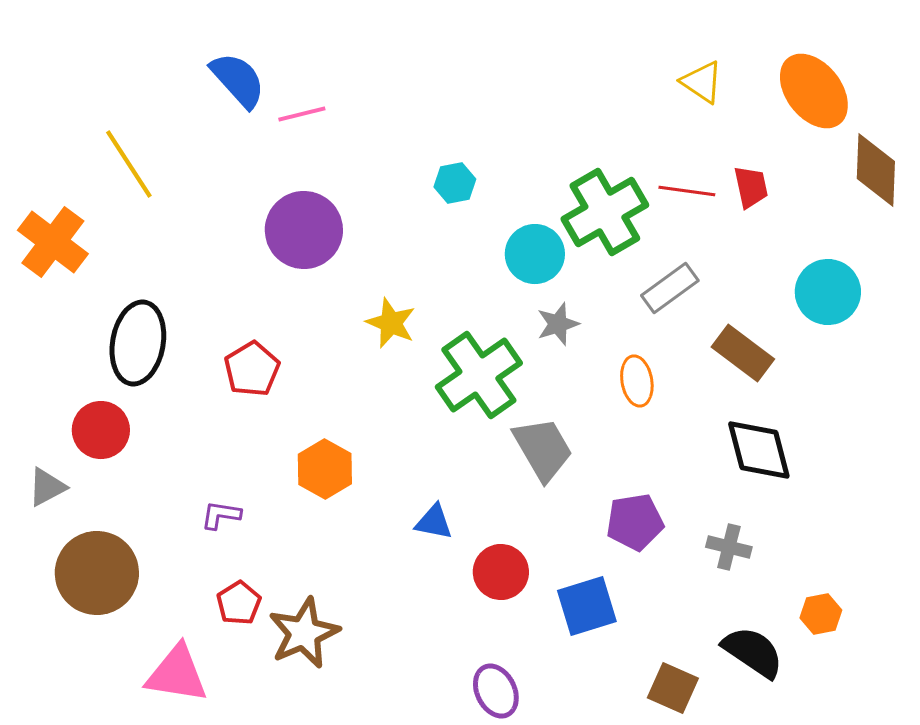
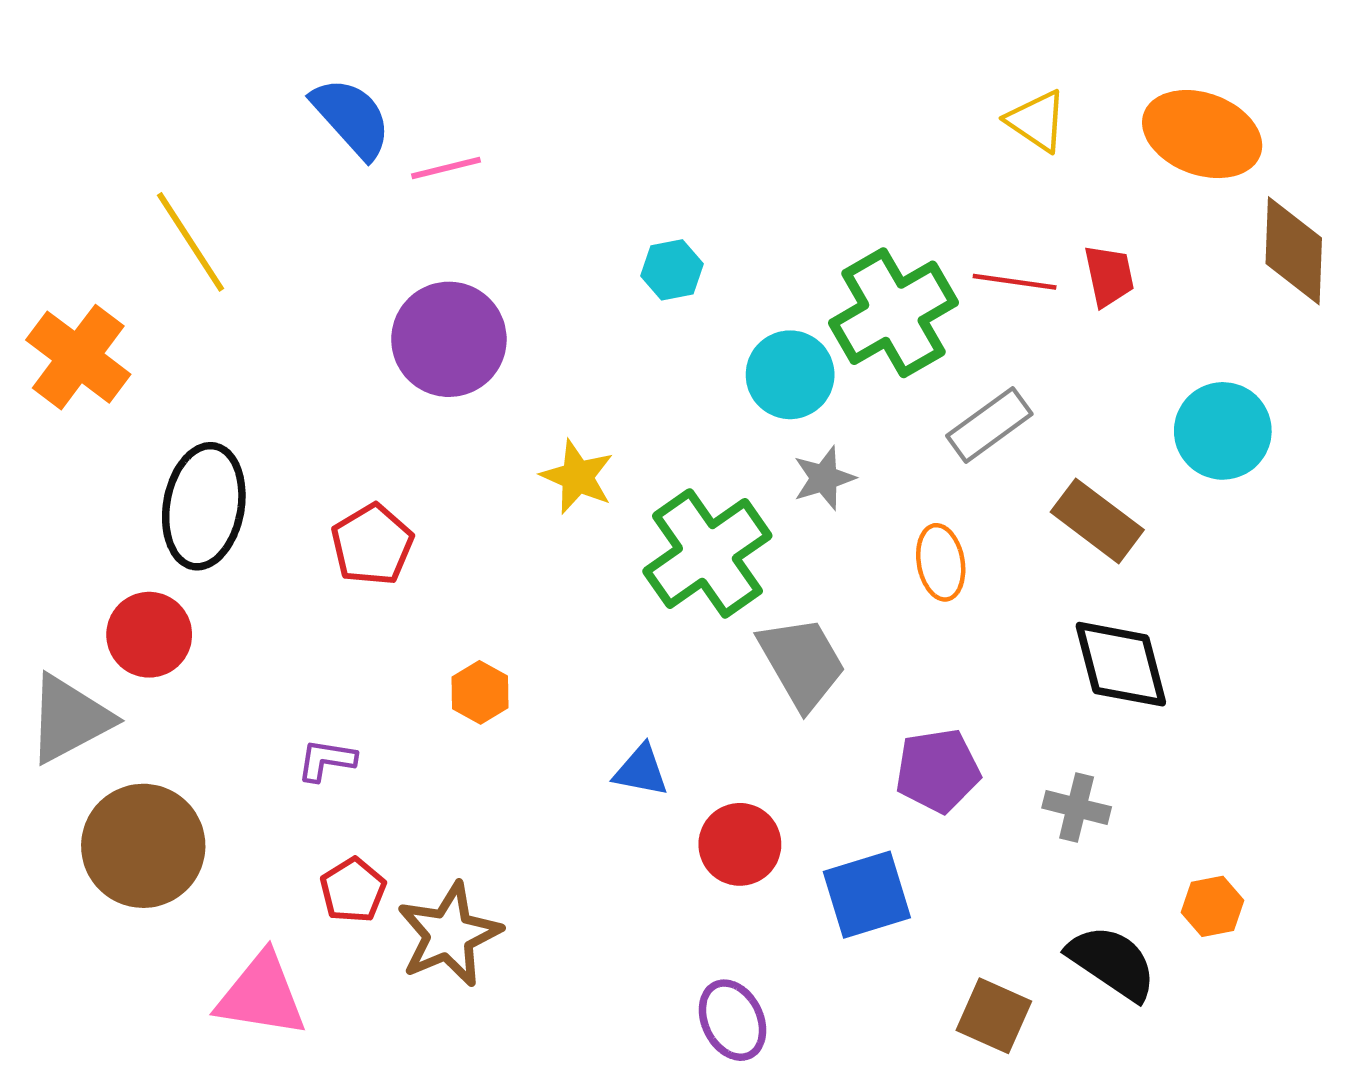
orange ellipse: (814, 91) -> (1202, 134), turned -32
orange hexagon: (325, 469) -> (480, 692), size x0.7
gray triangle: (47, 487) -> (69, 719), size x1.6

